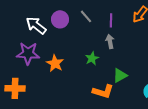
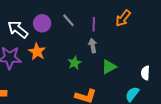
orange star: (55, 63) -> (37, 52), moved
green triangle: (120, 75) -> (109, 67), moved

